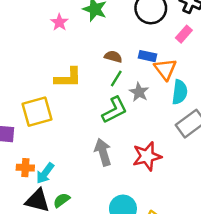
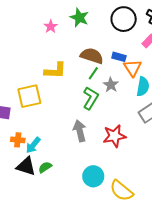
brown semicircle: (113, 57) -> (92, 56), size x1.6
green L-shape: (115, 110) -> (91, 98), turned -35

